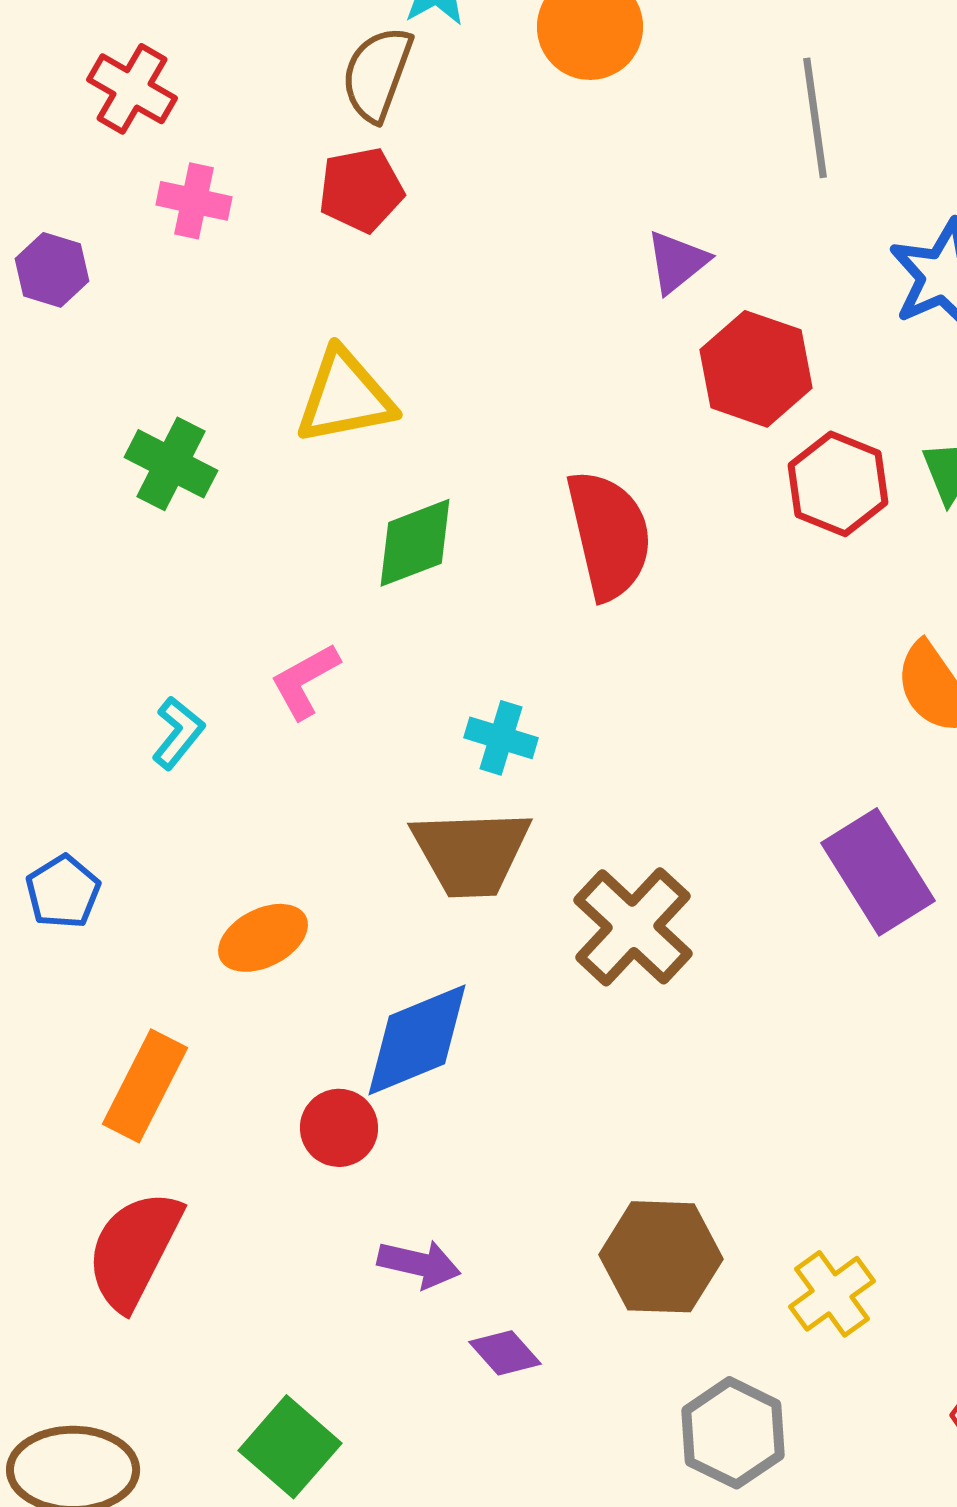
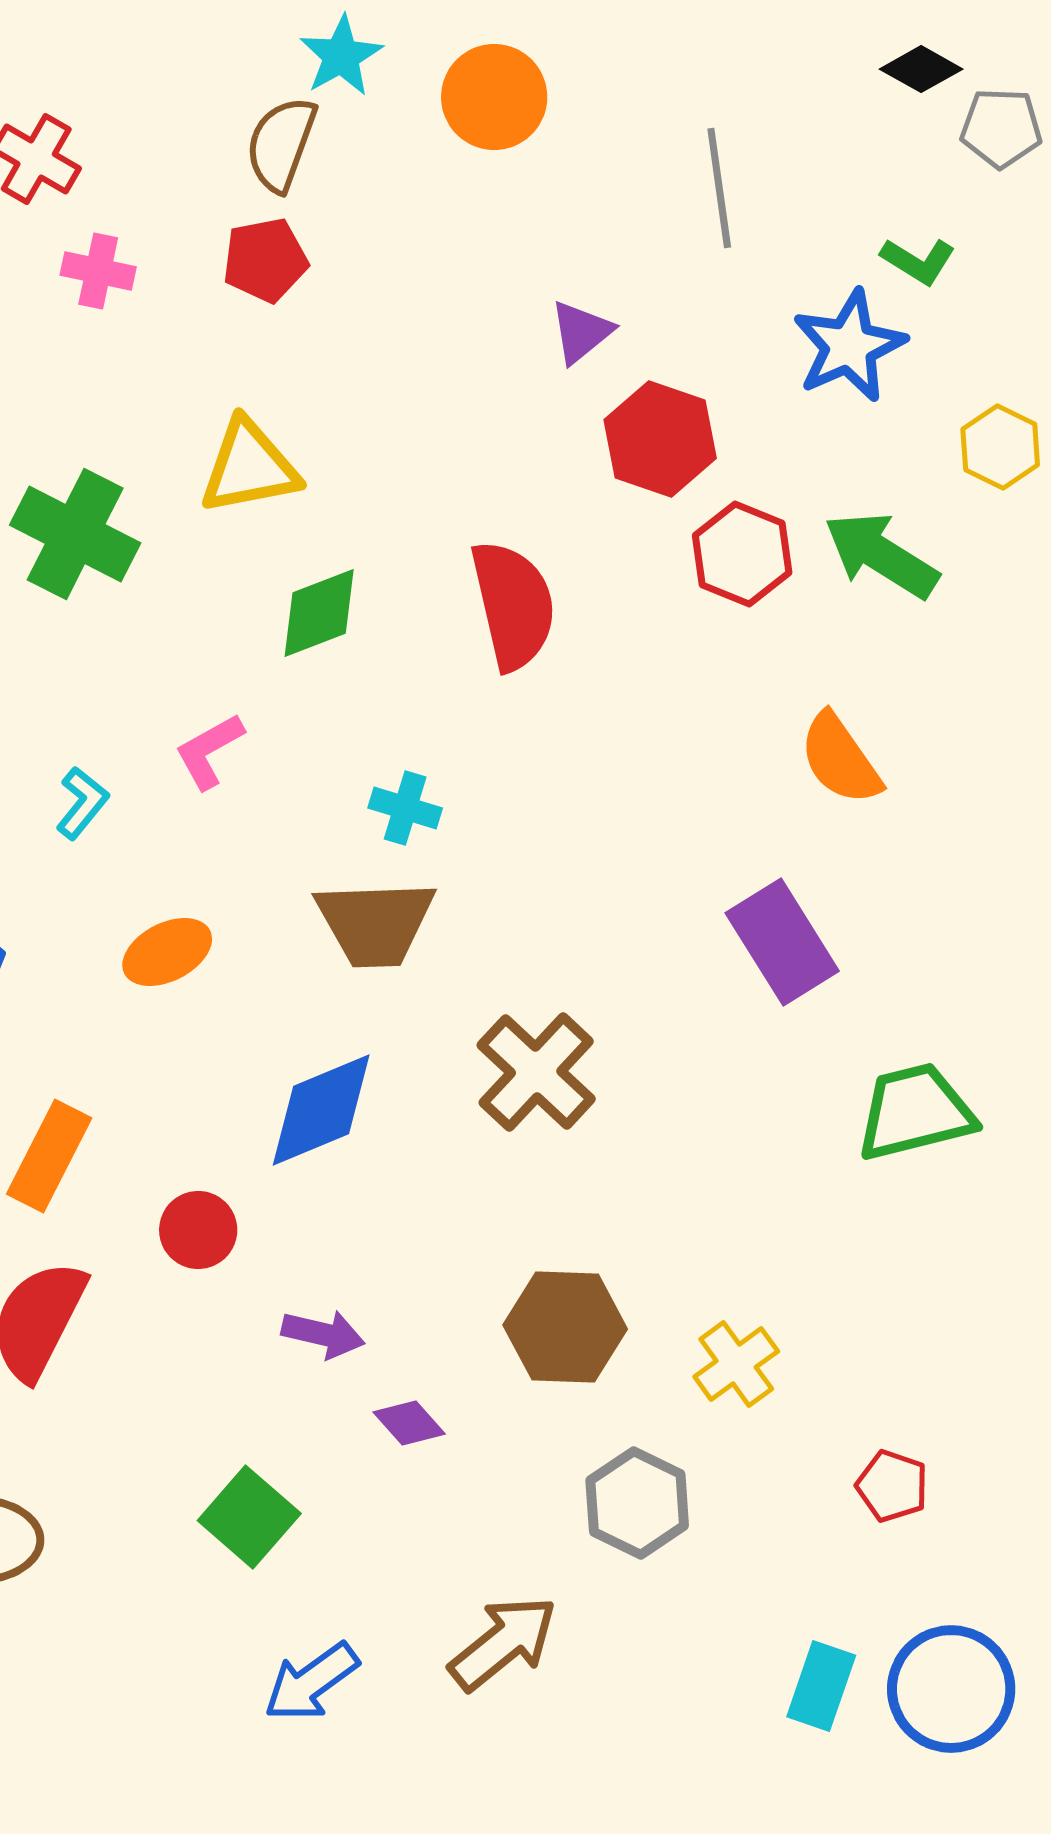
green cross: (171, 464) -> (75, 534), size x1.4
brown cross: (633, 927) -> (536, 1072), moved
orange ellipse: (263, 938) -> (167, 952), moved
red circle: (339, 1128) -> (198, 1230), moved
green square: (290, 1447) -> (249, 1517), moved

